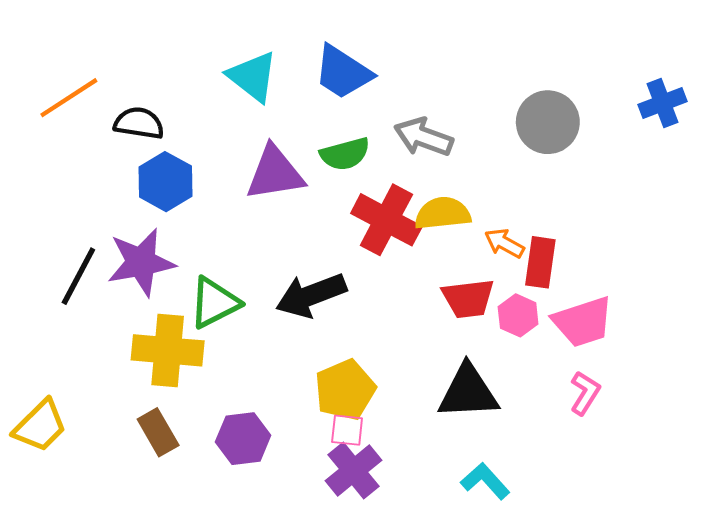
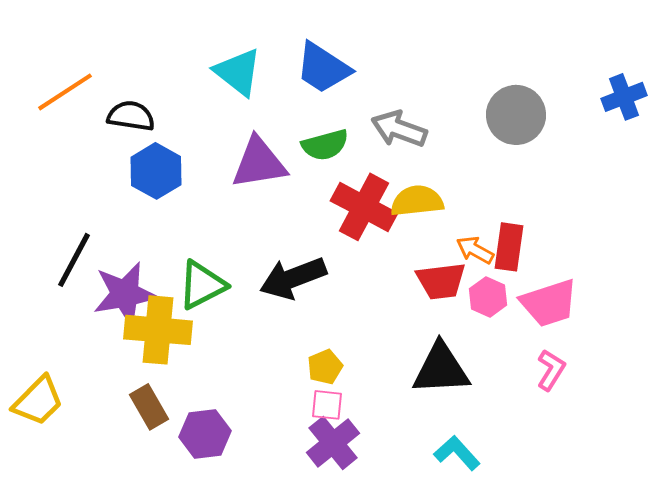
orange arrow: (504, 243) -> (475, 250), moved
purple star: (141, 262) -> (125, 294), moved
yellow pentagon: (345, 390) -> (325, 367), size x0.6
purple hexagon: (243, 439) -> (205, 434), moved

